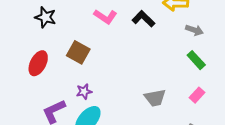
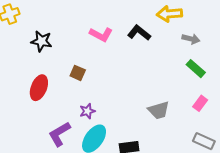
brown square: (78, 52) -> (78, 73), size x0.7

